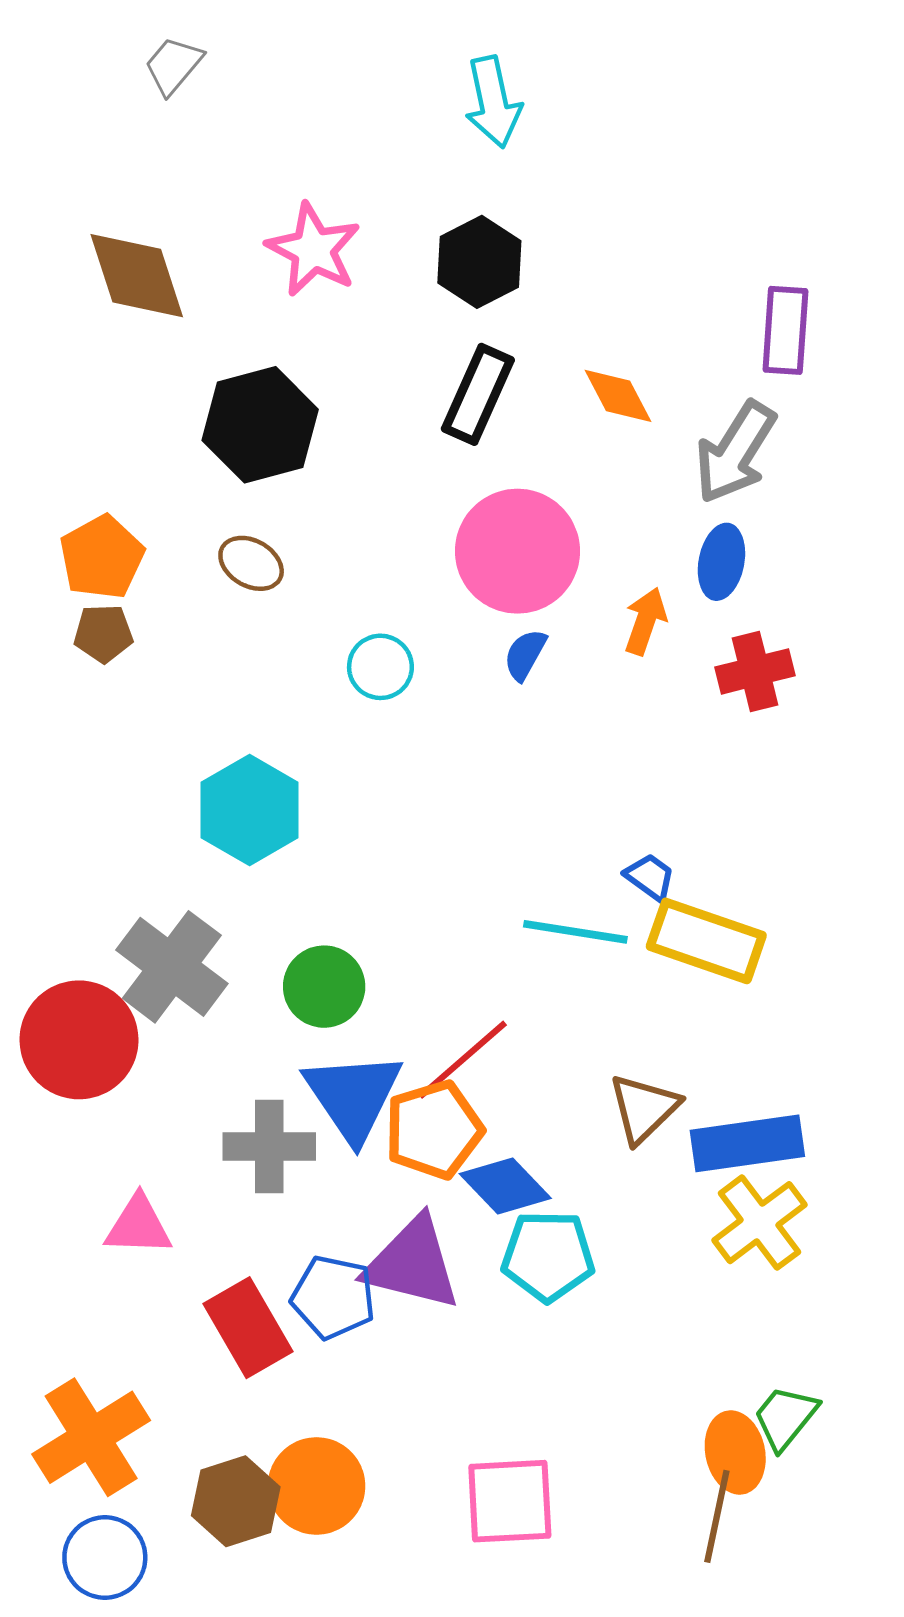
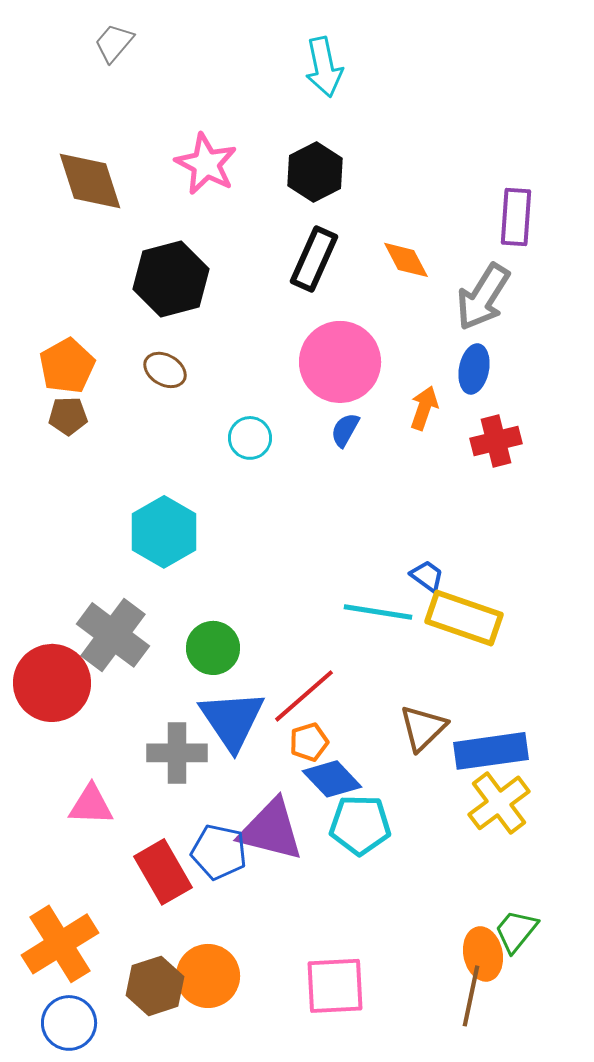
orange pentagon: (434, 1130) -> (309, 742), moved, size x0.6

